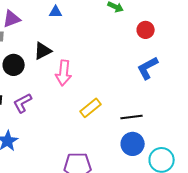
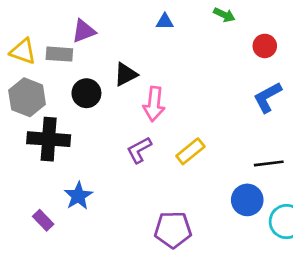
blue triangle: (56, 12) -> (165, 22), moved
purple L-shape: (23, 103) -> (139, 150), moved
black line: (132, 117) -> (269, 163), moved

